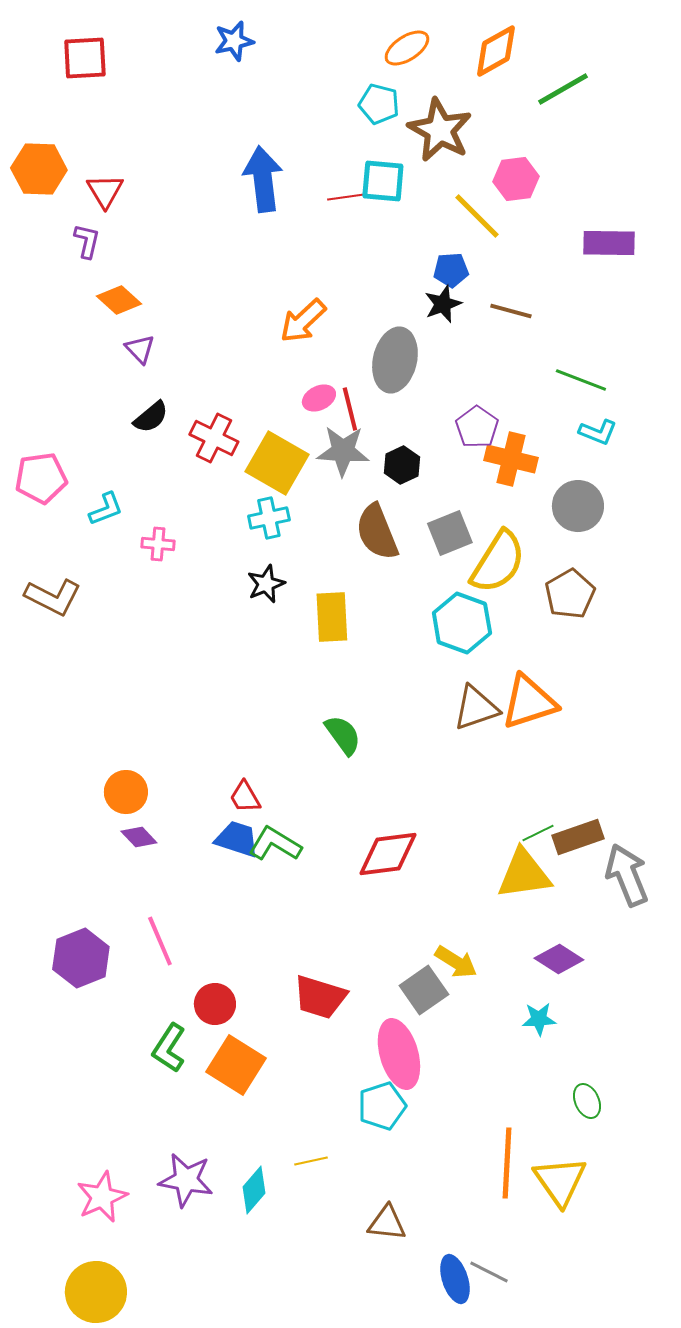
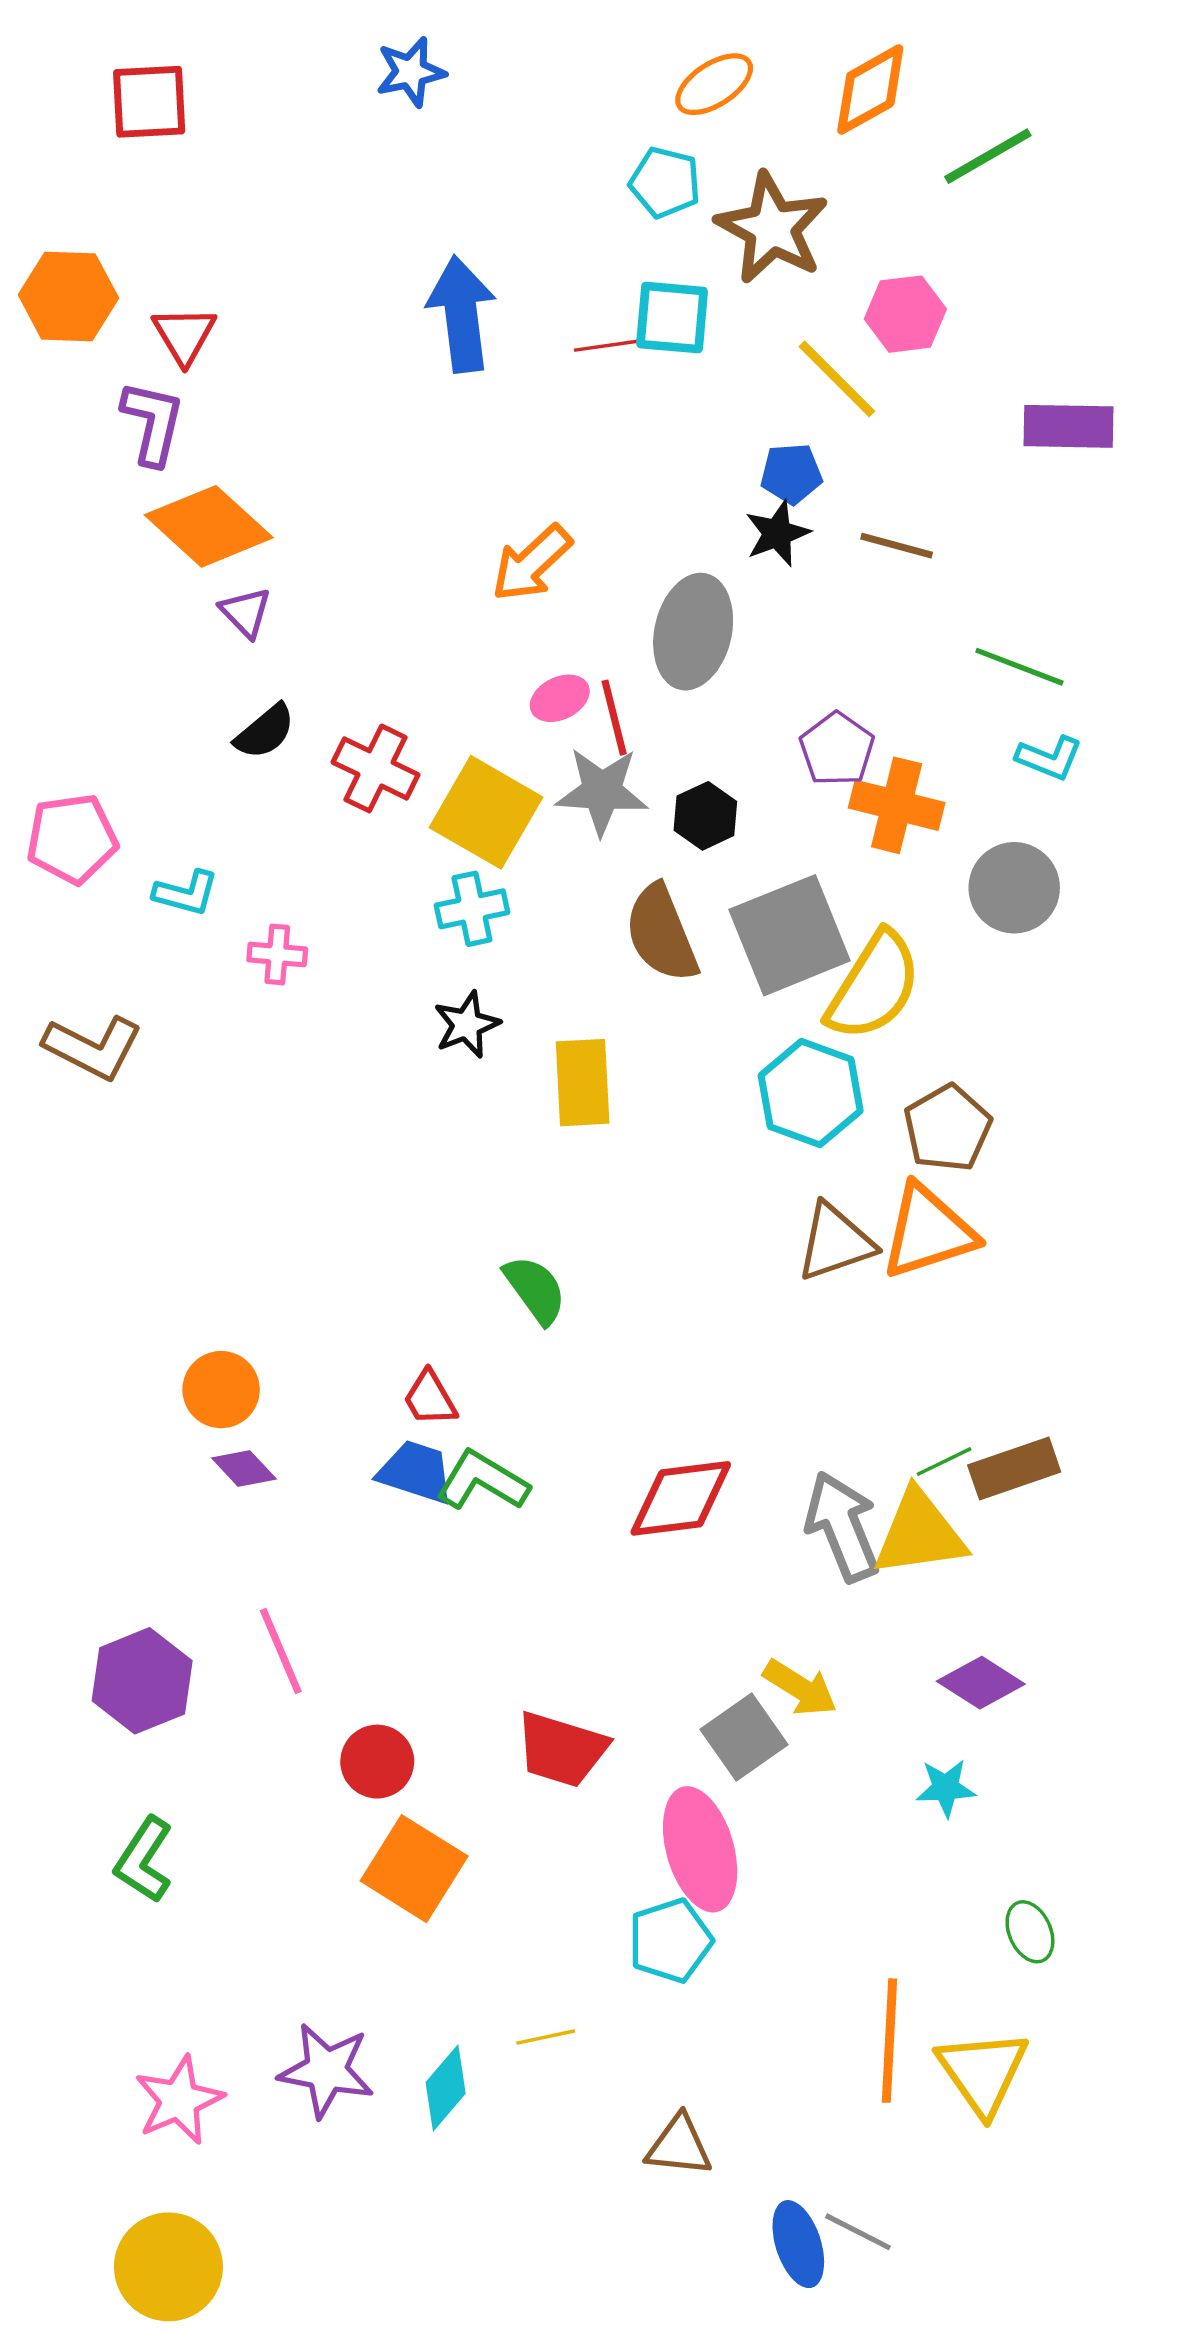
purple L-shape: (87, 241) -> (153, 423), size x1.4
orange diamond: (119, 300) -> (209, 526), size x1.6
cyan L-shape: (106, 509) -> (186, 893), turned 36
gray square: (450, 533) -> (790, 935), size x1.5
brown pentagon: (570, 594) -> (947, 1128), moved
green semicircle: (343, 735) -> (535, 1290), moved
gray arrow: (627, 875) -> (842, 1526), moved
green L-shape: (169, 1048) -> (144, 1860), moved

